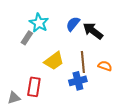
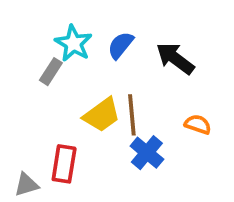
blue semicircle: (73, 24) -> (121, 45), moved
brown line: (83, 62) -> (132, 115), moved
blue cross: (78, 81) -> (147, 153), turned -36

